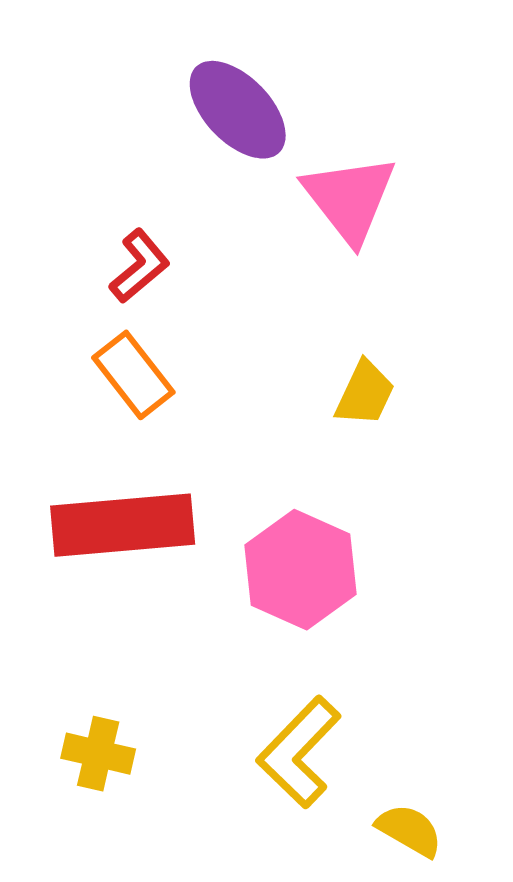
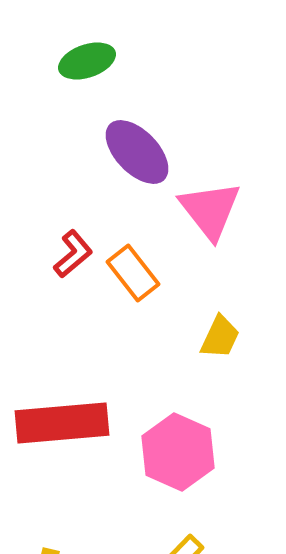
orange rectangle: (133, 375) -> (133, 273), moved

